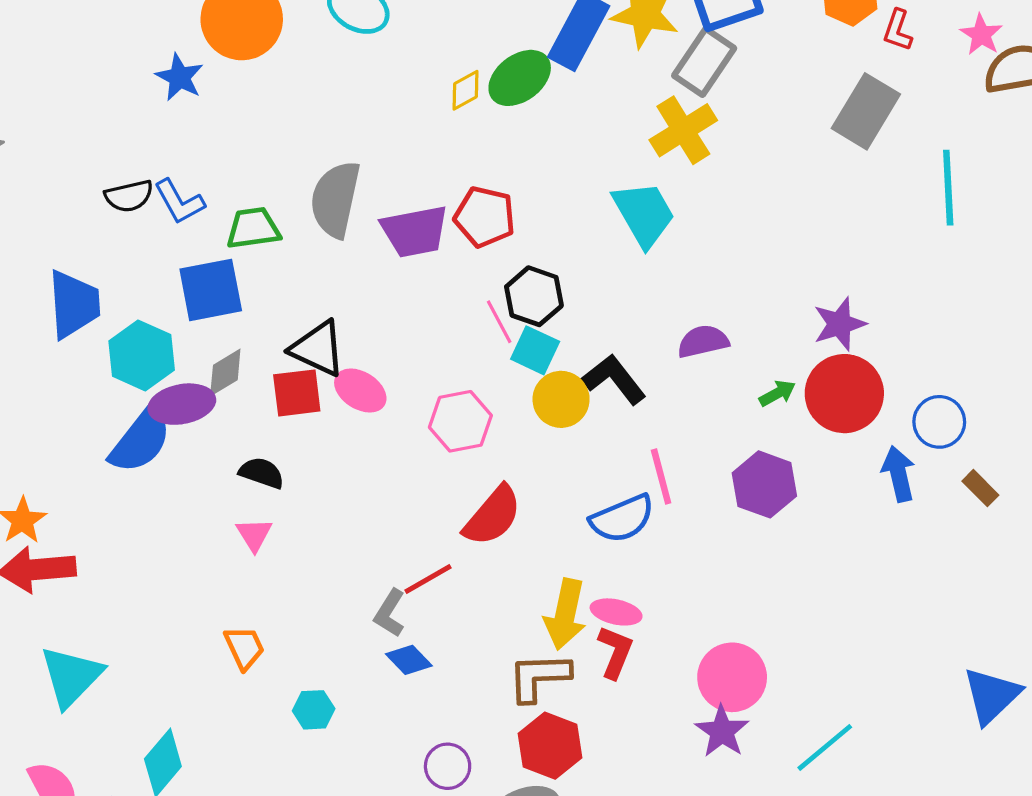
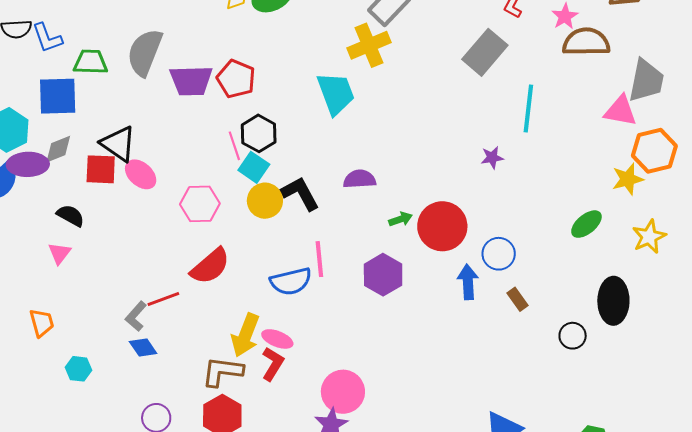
purple star: (839, 324) -> (492, 158), moved, size x0.7

